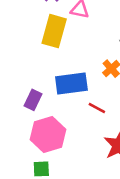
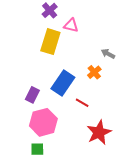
blue rectangle: (71, 84) -> (63, 83), turned -50

